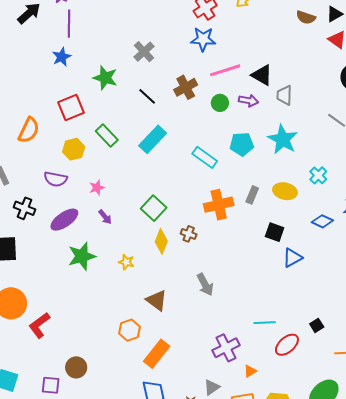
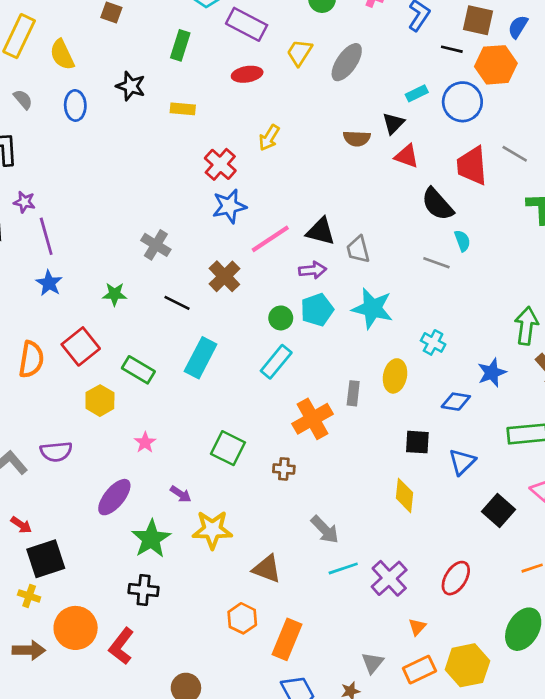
green star: (105, 78) -> (115, 294), size x0.7
green circle: (220, 103) -> (281, 318), moved
orange semicircle: (29, 130) -> (31, 359), moved
cyan pentagon: (242, 144) -> (317, 310), moved
cyan rectangle: (205, 157) -> (276, 362), turned -70
purple semicircle: (56, 179) -> (56, 452), moved
yellow ellipse: (285, 191) -> (395, 376), turned -75
black cross: (24, 208) -> (144, 590), moved
purple arrow: (105, 217) -> (181, 494), moved
black square: (275, 232) -> (417, 442), moved
yellow diamond: (161, 241) -> (405, 495), moved
blue triangle: (292, 258) -> (462, 462), moved
yellow star: (126, 262) -> (212, 530), size x1.8
cyan line: (265, 323) -> (343, 568), moved
black square: (317, 325) -> (499, 511), moved, size x1.6
purple cross: (226, 348) -> (389, 578), moved

